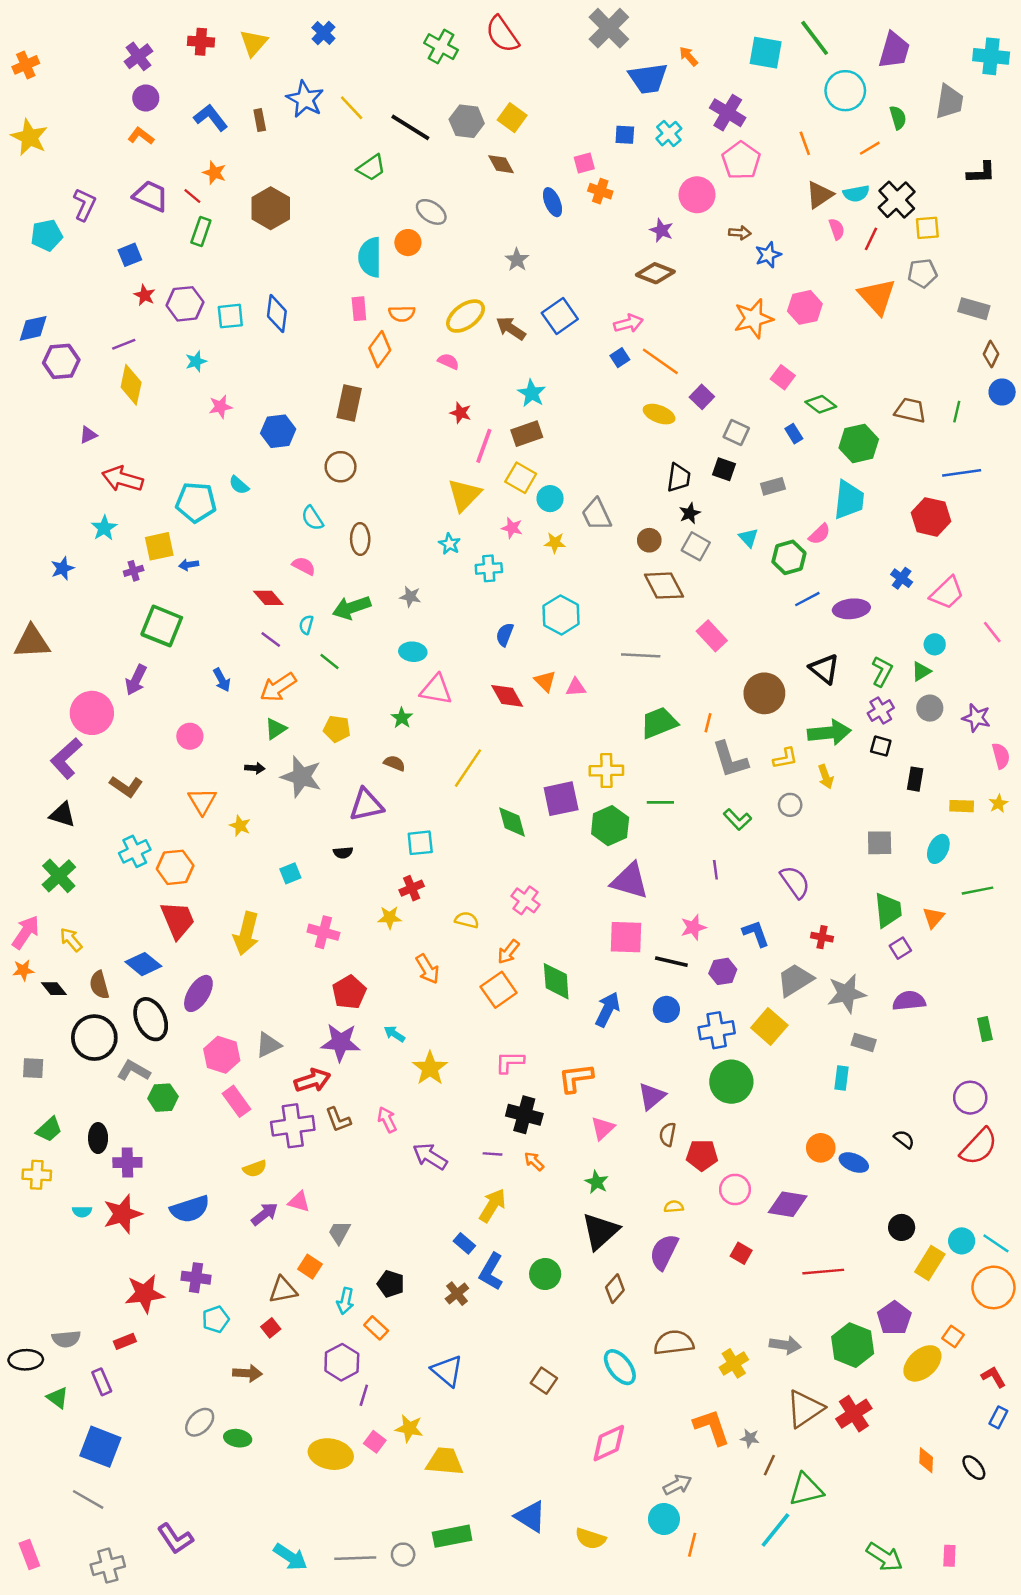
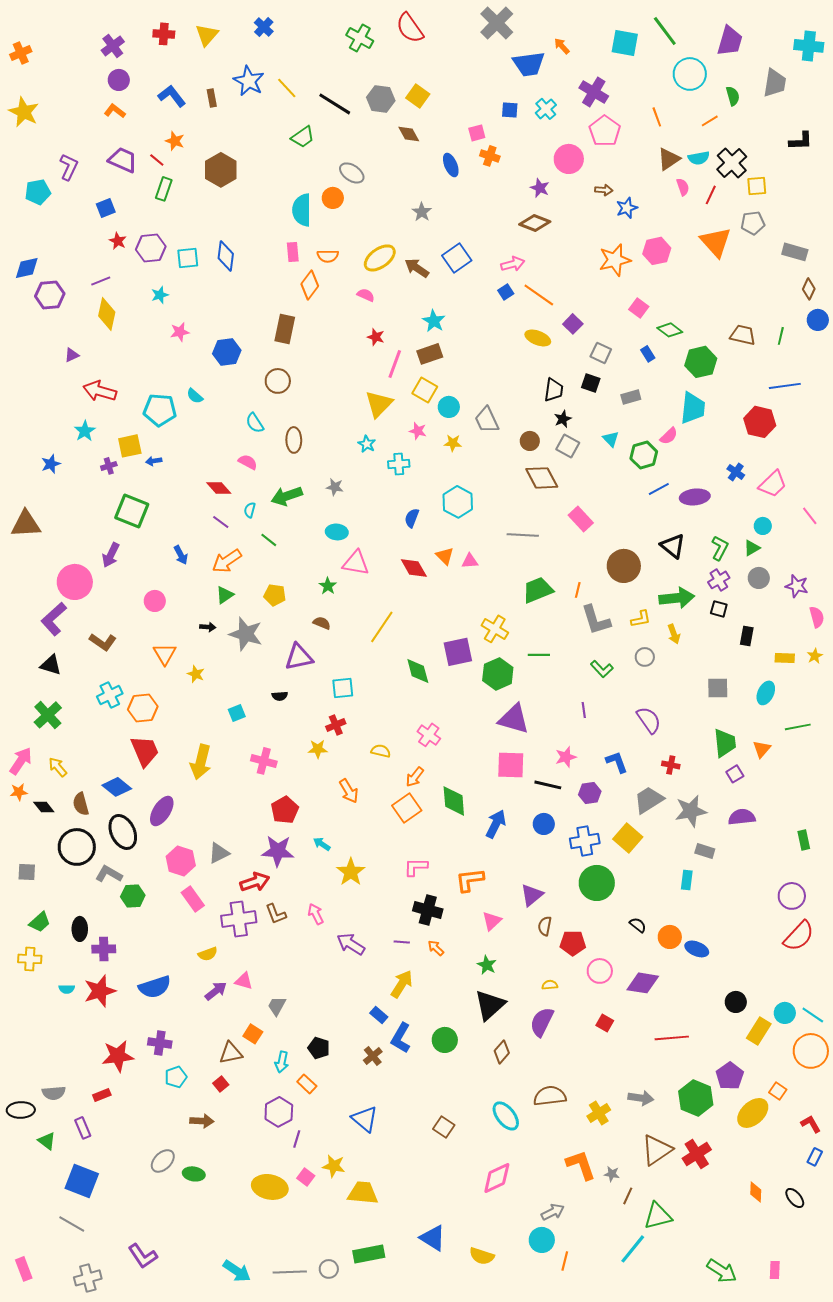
yellow cross: (606, 771) -> (495, 629), turned 32
black semicircle: (904, 1139) -> (638, 925), moved

